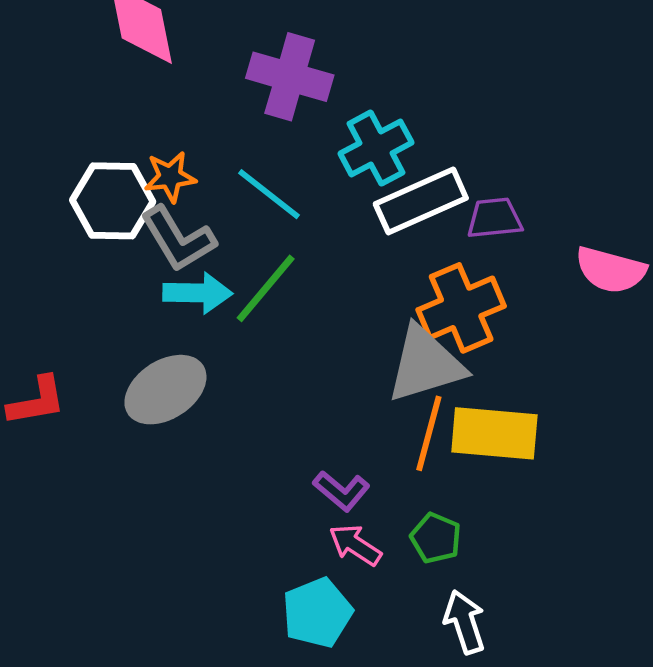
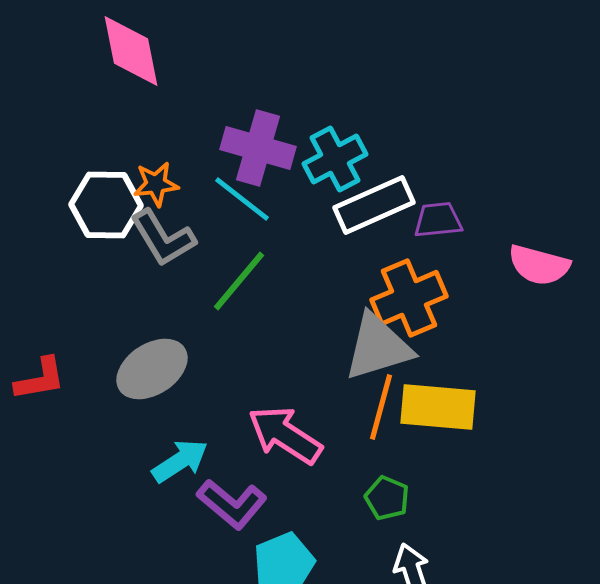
purple cross: (290, 77) -> (258, 148), moved
cyan arrow: (198, 293) -> (180, 461), moved, turned -34
purple L-shape: (341, 491) -> (232, 504), moved, size x1.4
pink arrow: (355, 545) -> (285, 435), moved, size x1.6

